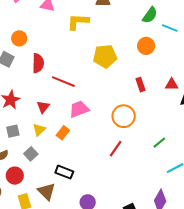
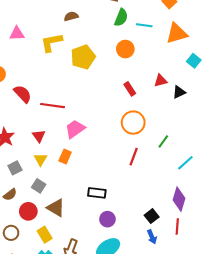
yellow pentagon: (105, 56) -> (83, 57), moved
red semicircle: (38, 63) -> (23, 94), turned -30
orange circle: (124, 116) -> (133, 123), moved
red line: (116, 149) -> (134, 157), moved
black rectangle: (64, 172) -> (97, 193), moved
brown triangle: (46, 191) -> (56, 208), moved

